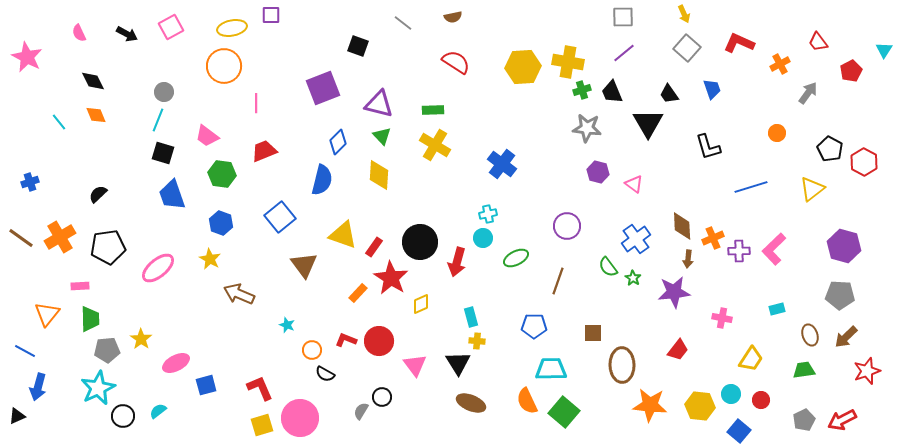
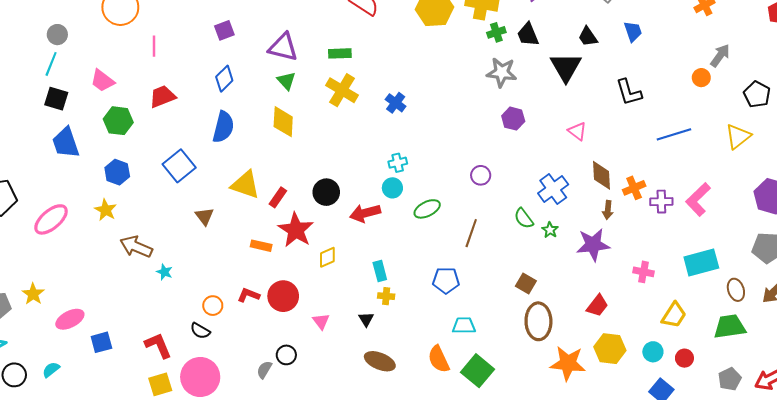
purple square: (323, 88) -> (224, 30), size x0.6
gray arrow: (808, 93) -> (720, 56), moved
blue diamond: (338, 142) -> (224, 79), moved
blue cross: (502, 164) -> (396, 103), moved, size x0.7
pink triangle: (634, 184) -> (577, 131), moved
purple circle: (567, 226) -> (481, 175), size x0.7
black circle: (420, 242) -> (326, 192), size x0.7
red arrow: (457, 262) -> (365, 213), turned 60
brown triangle: (304, 265) -> (204, 216), size x0.7
orange rectangle: (358, 293) -> (261, 246), turned 60
cyan rectangle: (777, 309) -> (701, 262), size x2.0
cyan star: (287, 325) -> (164, 272), moved
brown square: (593, 333) -> (526, 284), moved, turned 30
black triangle: (458, 363) -> (366, 319), size x0.6
pink triangle: (415, 365) -> (321, 321), size x0.7
cyan trapezoid: (551, 369) -> (464, 326), size x0.7
green trapezoid: (804, 370) -> (730, 327), size x1.4
black semicircle: (325, 374) -> (200, 331), moved
yellow hexagon: (700, 406) -> (610, 349), moved

